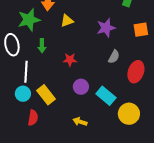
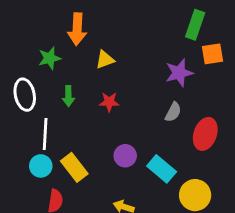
green star: (29, 20) -> (49, 58), size x0.7
purple star: (106, 28) -> (179, 73), moved
orange square: (141, 30) -> (213, 54), moved
red star: (70, 60) -> (109, 102), moved

